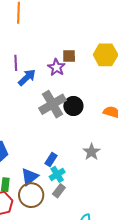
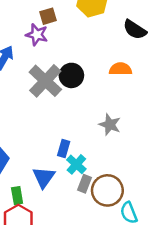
brown circle: (31, 195) -> (107, 190), moved

